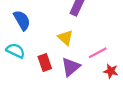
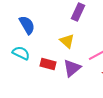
red rectangle: (45, 62) -> (48, 64), turned -56

